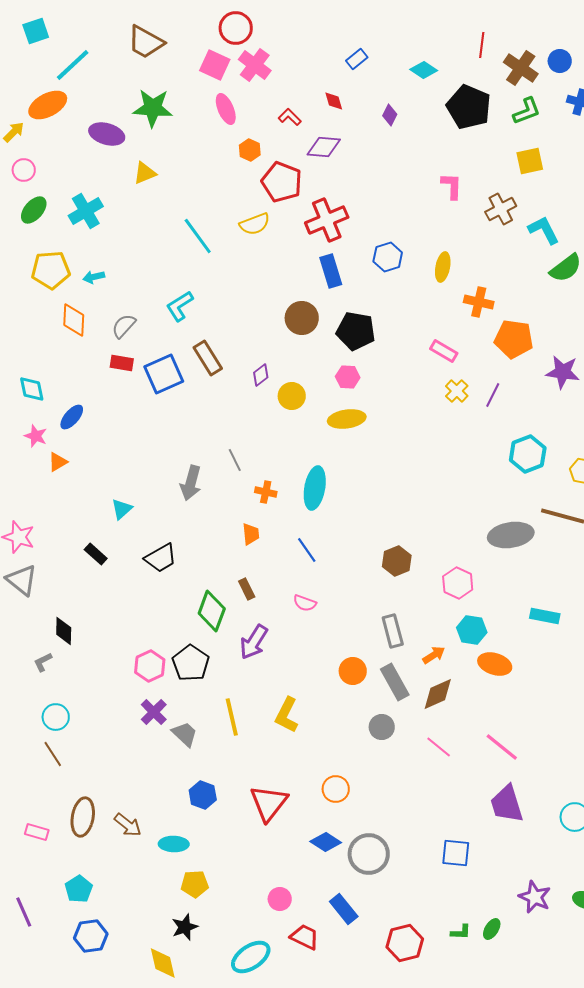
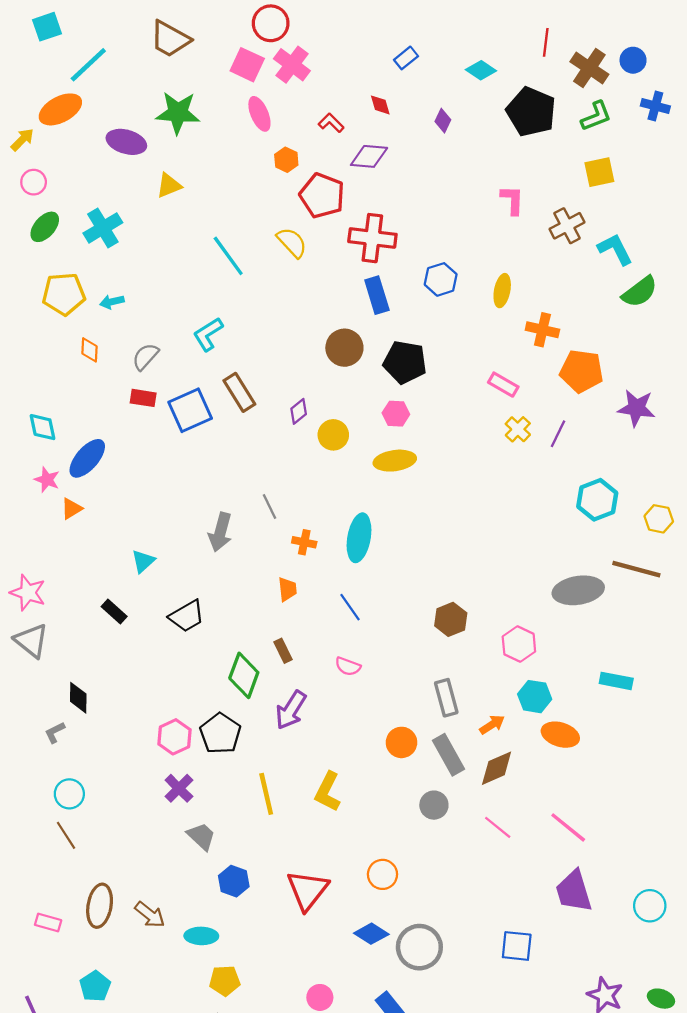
red cross: (327, 220) -> (372, 238), turned 30
yellow semicircle: (255, 224) -> (292, 243), turned -112
orange diamond: (74, 320) -> (89, 350), size x0.7
blue ellipse: (72, 417) -> (87, 458), size x1.4
gray trapezoid: (185, 734) -> (201, 836), moved

